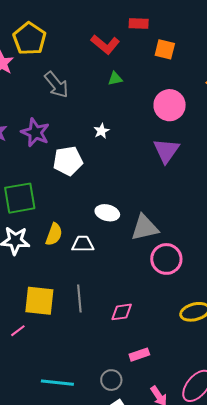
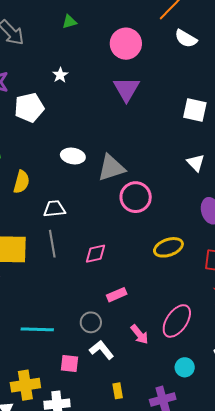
white trapezoid: (83, 244) -> (54, 209), moved

